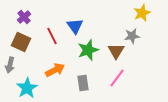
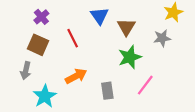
blue triangle: (75, 26) -> (99, 16), moved
green star: (88, 50) -> (130, 57), moved
brown triangle: (116, 51) -> (126, 27), moved

